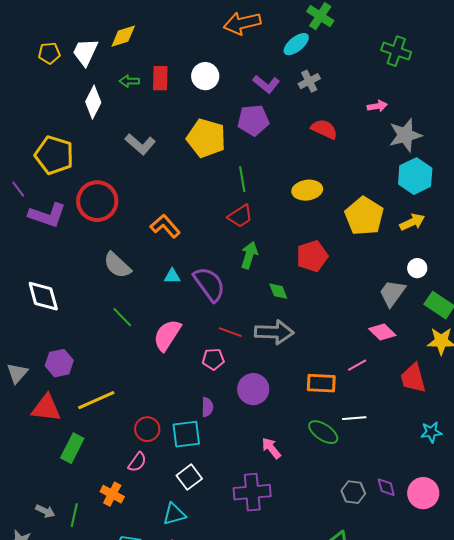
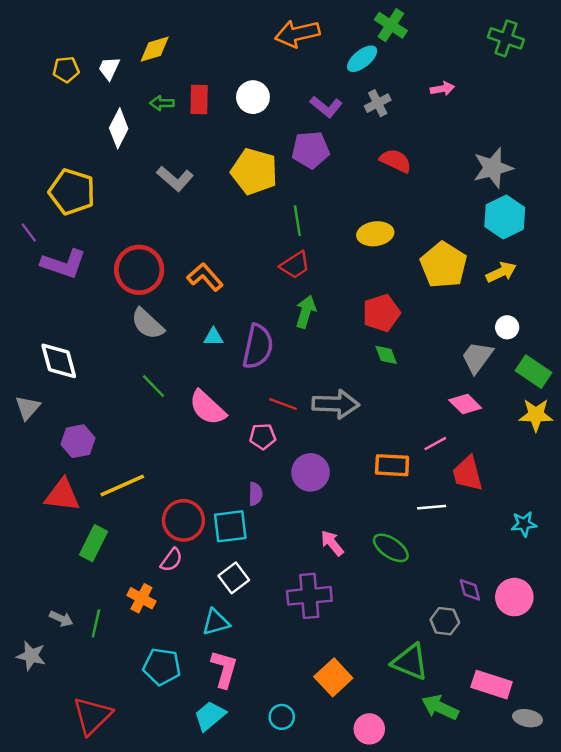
green cross: (396, 51) -> (506, 38), moved
white trapezoid: (85, 52) -> (109, 68), size x0.7
pink arrow: (377, 106) -> (442, 89), moved
red circle: (97, 201) -> (139, 270), moved
purple semicircle: (209, 284) -> (258, 346), turned 48
green diamond: (278, 291) -> (386, 355), moved
pink semicircle: (167, 335) -> (207, 408), turned -80
gray triangle: (17, 373) -> (28, 408), moved
red trapezoid: (413, 378) -> (468, 474), moved
red circle: (147, 429) -> (183, 520), size x1.4
green ellipse: (323, 432) -> (391, 548), moved
gray hexagon: (353, 492) -> (445, 621), moved

